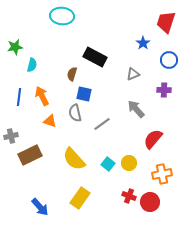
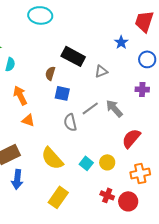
gray triangle: (133, 74) -> (101, 71), moved
gray semicircle: (75, 113) -> (70, 122), moved
gray line: (102, 124) -> (90, 108), moved
blue arrow: (40, 207) -> (17, 179), moved, turned 48

